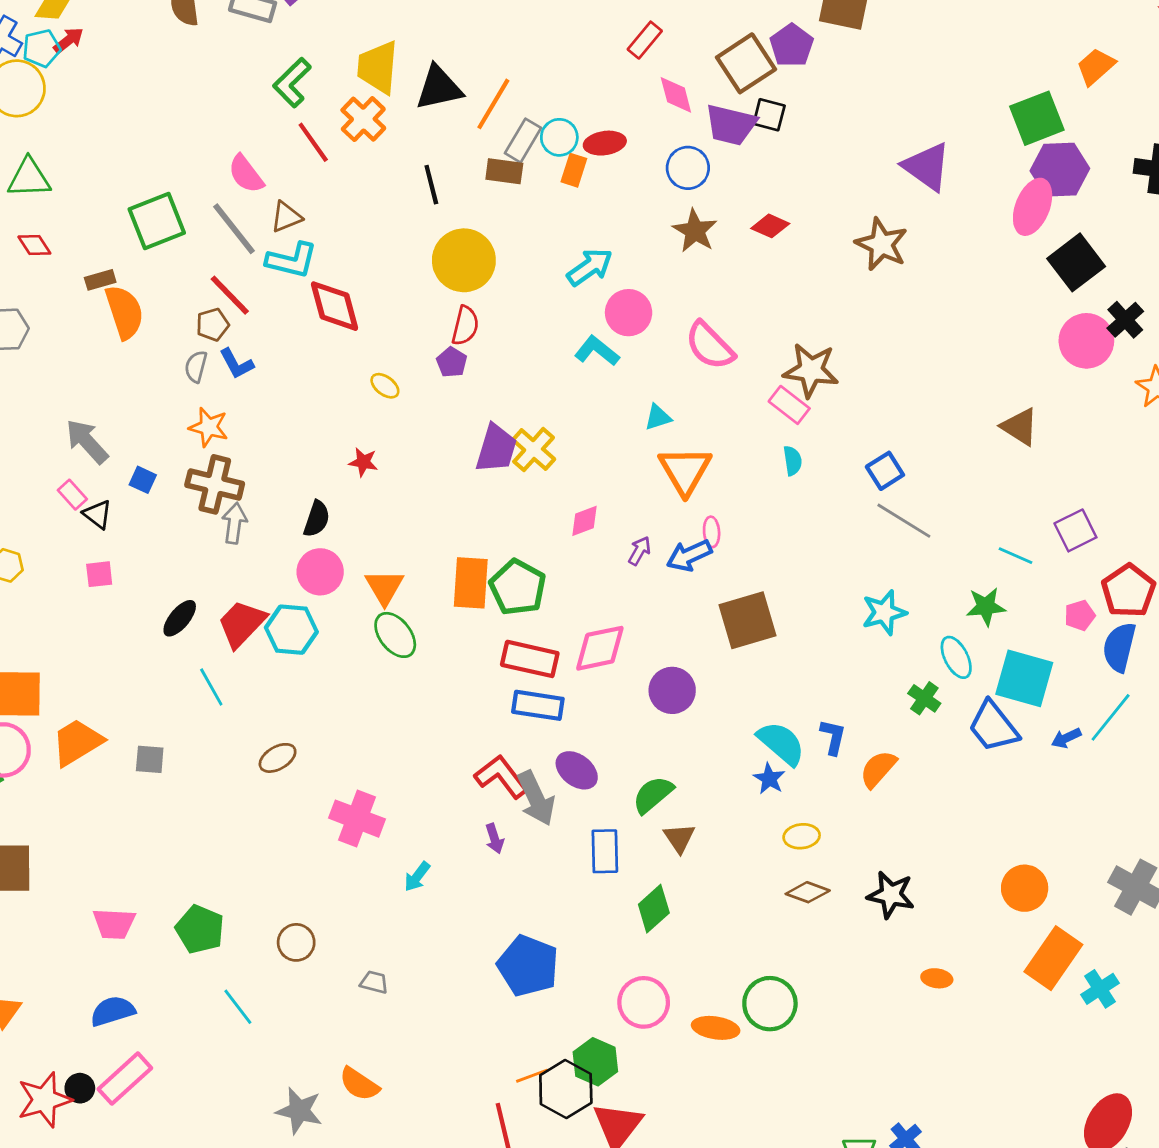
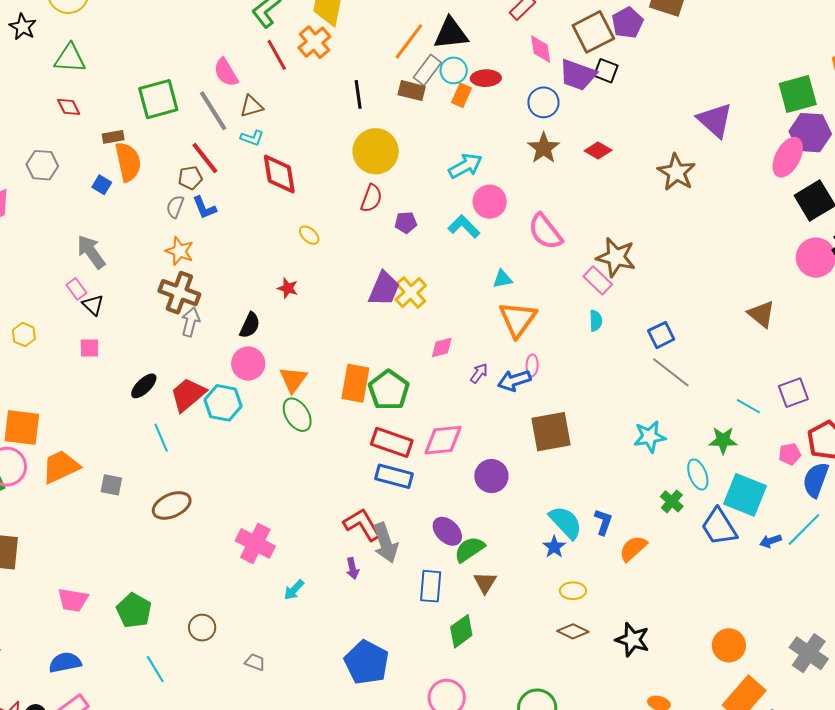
black triangle: (439, 88) -> (451, 33), moved
cyan L-shape: (292, 260) -> (252, 138), size x0.6
purple pentagon: (452, 362) -> (406, 223), moved, turned 30
blue square: (143, 480) -> (102, 185), moved
brown ellipse: (278, 758) -> (172, 505), moved, size x1.4
purple ellipse: (577, 770) -> (447, 531), moved

